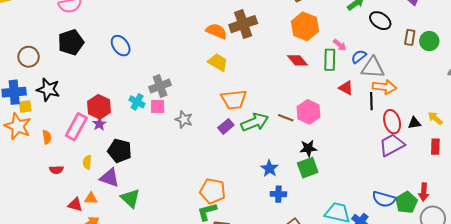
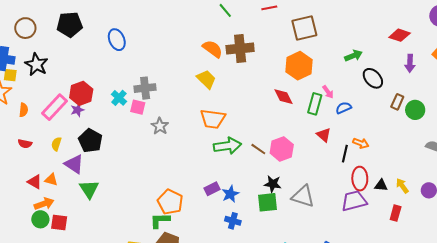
gray triangle: (373, 68) -> (303, 196), moved
orange arrow: (384, 87) -> (361, 143), size x0.7
purple rectangle: (226, 126) -> (212, 189), moved

